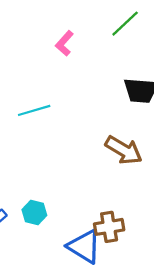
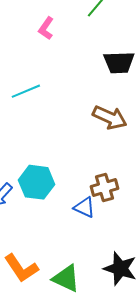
cyan hexagon: (34, 213) -> (37, 182), size x1.6
blue triangle: (84, 246) -> (84, 207), size x0.7

